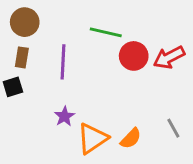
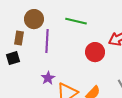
brown circle: (25, 22) -> (34, 19), moved
red circle: (134, 56) -> (95, 52), moved

